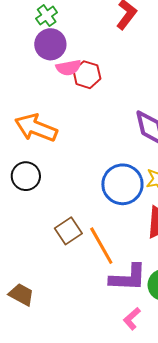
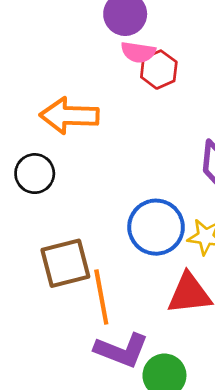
orange arrow: (36, 128) -> (69, 116), turned -39
brown square: (68, 231) -> (65, 263), size x1.4

